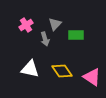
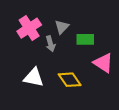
pink cross: (26, 25) -> (29, 28), size x1.5
pink triangle: (92, 77) -> (103, 63), moved

